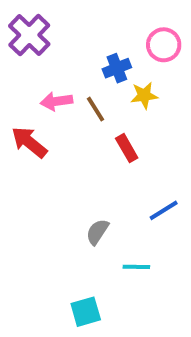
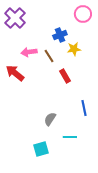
pink circle: (164, 45) -> (83, 14), moved
blue line: (164, 210) -> (84, 108), turned -70
cyan square: (86, 312) -> (41, 149), moved

